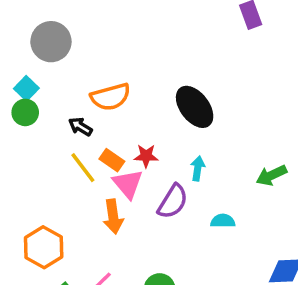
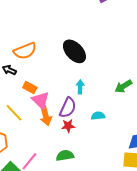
red star: (146, 156) -> (68, 126), moved
yellow line: (83, 168) -> (14, 113), moved
orange arrow: (113, 217) -> (46, 116), moved

